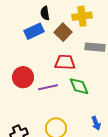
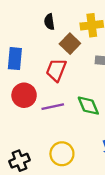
blue rectangle: (34, 31) -> (15, 59), moved, turned -60
red trapezoid: (65, 62) -> (56, 70), moved, turned -70

